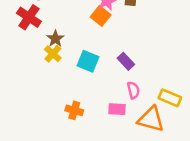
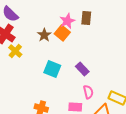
brown star: (55, 39) -> (44, 35), moved
yellow cross: (53, 54) -> (15, 51), moved

